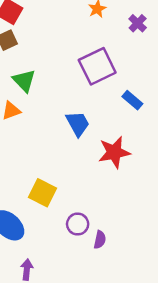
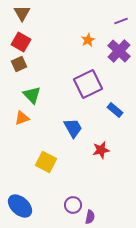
purple cross: (138, 23) -> (119, 51), size x1.6
red star: (114, 152) -> (101, 150), size x0.7
yellow square: (42, 193) -> (46, 162), moved

